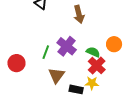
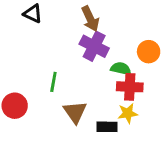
purple cross: (67, 46) -> (94, 46), moved
red cross: (97, 66) -> (130, 87), turned -30

